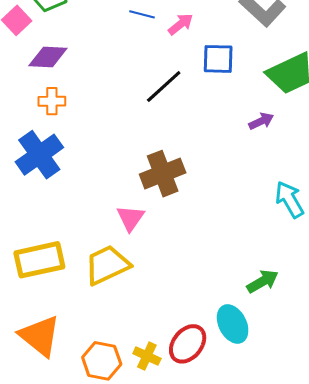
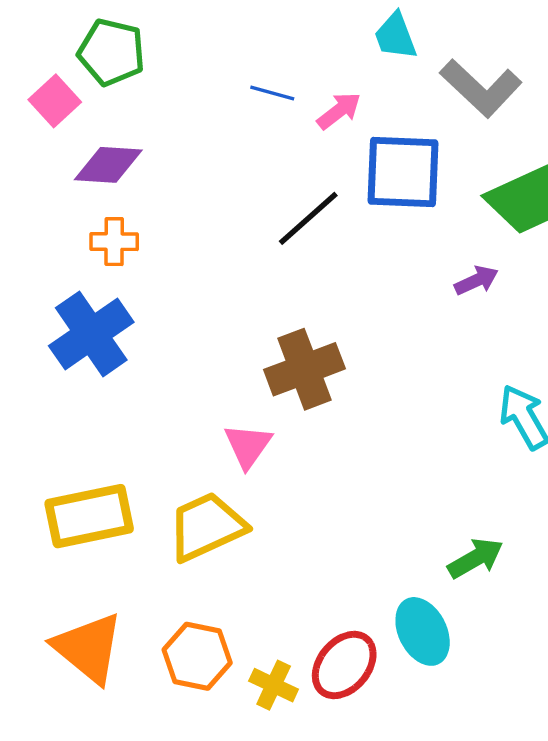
blue square: (218, 59) -> (403, 172), size x1.4
orange hexagon: (102, 361) -> (197, 656), moved

